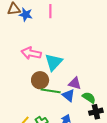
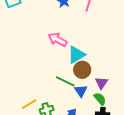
brown circle: (40, 80) -> (82, 70), moved
purple triangle: (75, 83) -> (101, 83), moved, turned 32

